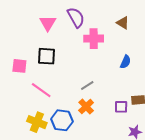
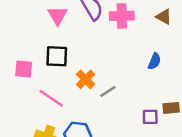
brown triangle: (123, 23) -> (164, 17), moved
pink cross: (94, 39) -> (122, 16), moved
orange cross: (86, 106) -> (86, 79), moved

